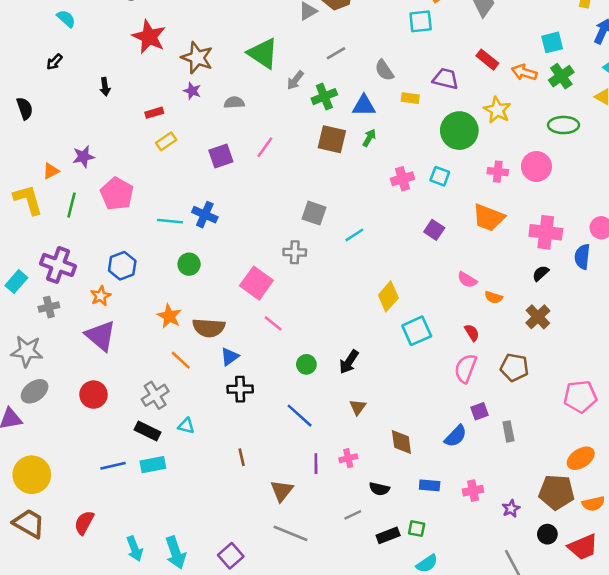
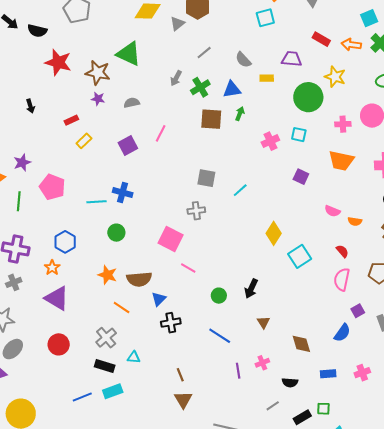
green triangle: (263, 53) -> (129, 54), moved
brown triangle: (282, 491) -> (183, 400), moved

